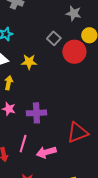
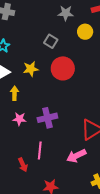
red circle: (74, 52) -> (63, 68), moved
pink arrow: (46, 152) -> (76, 156), moved

